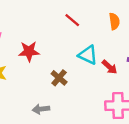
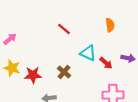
red line: (72, 20) -> (64, 29), moved
red star: (29, 51) -> (33, 75), moved

